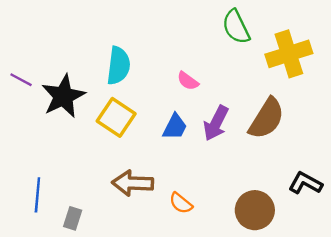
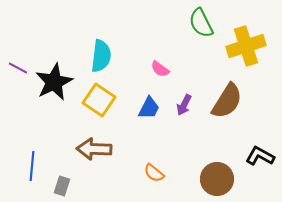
purple arrow: (216, 123) -> (184, 105), size x0.7
brown arrow: (133, 183) -> (94, 149), moved

